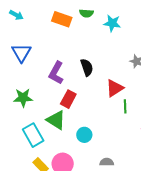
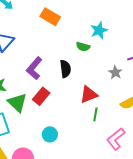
green semicircle: (86, 13) -> (83, 47), moved
cyan star: (112, 23) -> (99, 30), turned 30
green triangle: (56, 120) -> (17, 103), moved

